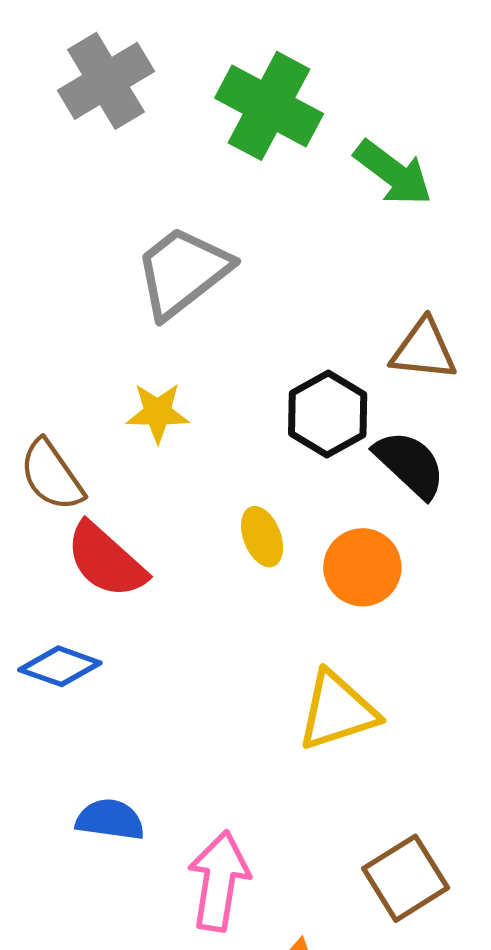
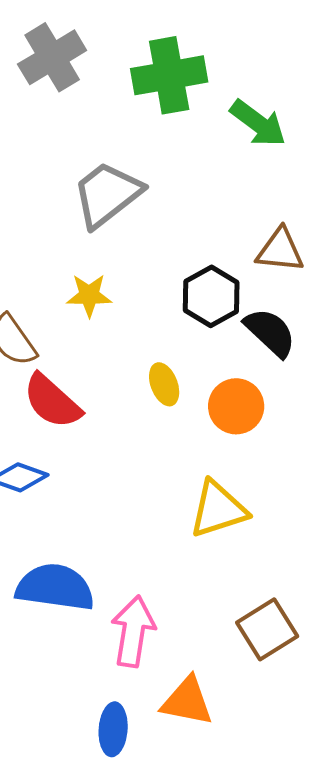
green cross: (269, 106) -> (169, 75), turned -38
blue semicircle: (110, 820) -> (55, 587), size x1.6

